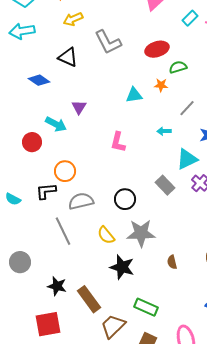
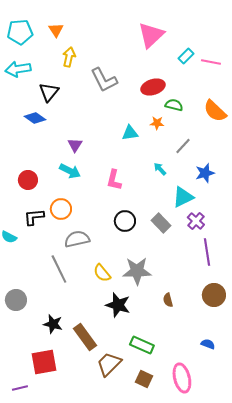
yellow arrow: (73, 19) -> (69, 57), turned 126
black triangle: (68, 57) -> (49, 92), moved, turned 45
green semicircle: (178, 67) -> (174, 105), turned 30
cyan arrow: (56, 124) -> (70, 171), moved
cyan arrow: (164, 131) -> (160, 169), turned 48
black L-shape: (46, 191) -> (34, 217), moved
black circle: (125, 199) -> (125, 221), moved

